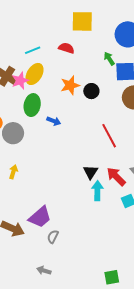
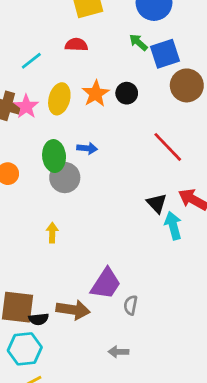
yellow ellipse: (35, 74) -> (59, 99), moved
green ellipse: (32, 105) -> (54, 156), moved
gray circle: (13, 133) -> (65, 178), moved
gray arrow: (44, 271) -> (118, 352), moved

